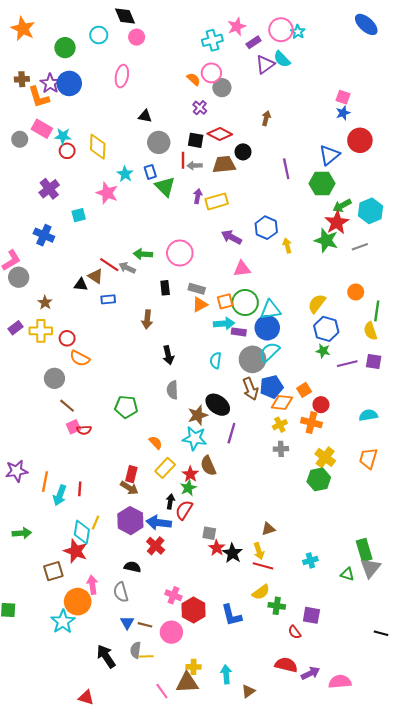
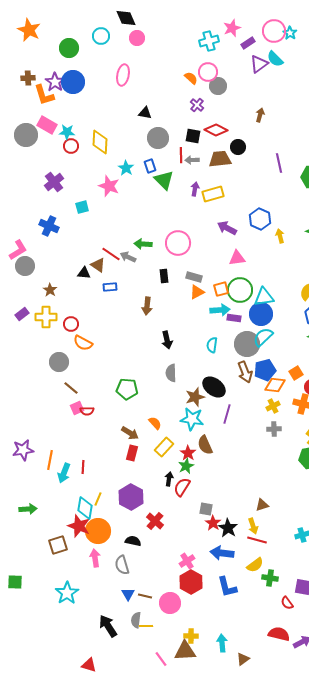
gray circle: (20, 139) -> (26, 135), size x1.5
brown arrow: (129, 488) -> (130, 433), moved
blue arrow: (159, 523) -> (222, 553), moved
pink cross: (173, 595) -> (187, 561), moved, turned 35
orange circle: (78, 602) -> (98, 531), moved

